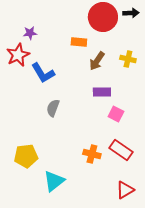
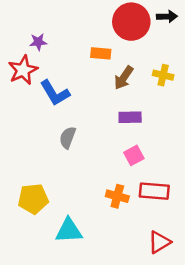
pink square: (116, 114) -> (134, 155), moved, turned 35
red rectangle: (121, 150) -> (154, 191), turned -30
cyan triangle: (54, 181) -> (69, 231), turned 35

